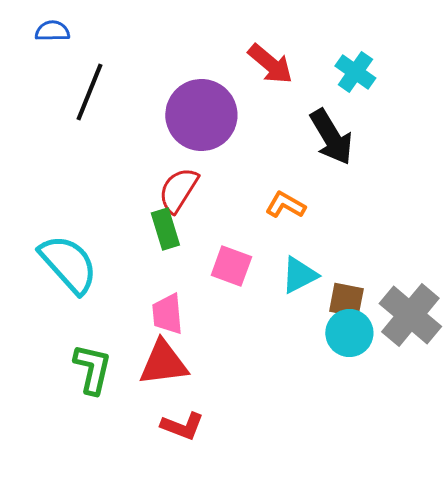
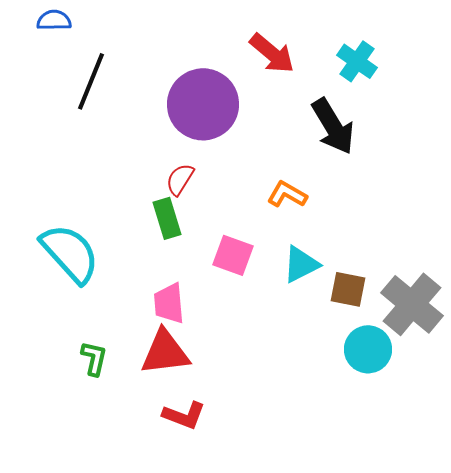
red semicircle: (178, 190) -> (180, 179), size x0.7
cyan circle: (349, 333) -> (368, 349), moved
green L-shape: (92, 369) -> (94, 358), size x0.7

